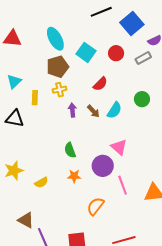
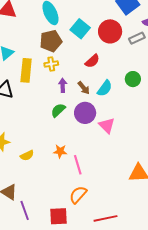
red circle: (116, 53) -> (110, 31), size x1.5
yellow rectangle: (35, 98) -> (26, 70), size x1.6
green semicircle: (70, 150) -> (58, 110), moved, turned 63
purple circle: (103, 166) -> (85, 113), moved
pink line: (123, 185) -> (78, 165), moved
orange semicircle: (95, 206) -> (78, 195), moved

